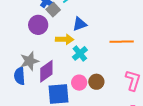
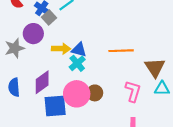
blue triangle: (80, 24) -> (79, 50), moved, turned 35
gray star: (29, 61) -> (15, 48), moved
pink circle: (79, 83) -> (77, 94), size x1.6

